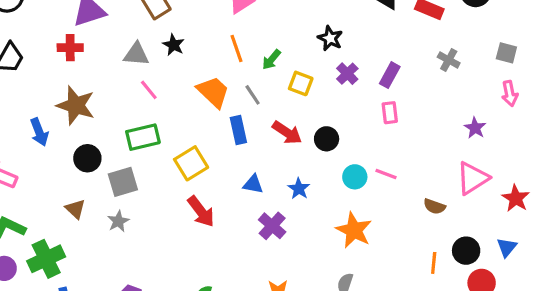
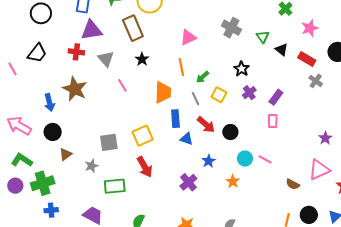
gray triangle: (136, 54) -> (106, 59), moved, turned 36
gray cross: (449, 60) -> (316, 81), moved
orange trapezoid: (213, 92) -> (163, 92), turned 40
gray line: (253, 95) -> (195, 99), moved
green rectangle: (143, 137) -> (115, 186), moved
black circle: (87, 158) -> (53, 132), moved
gray square: (123, 182) -> (109, 142), moved
blue triangle: (253, 184) -> (187, 139), moved
brown triangle: (75, 209) -> (66, 154), turned 32
orange star: (354, 230) -> (233, 181), moved, size x0.6

